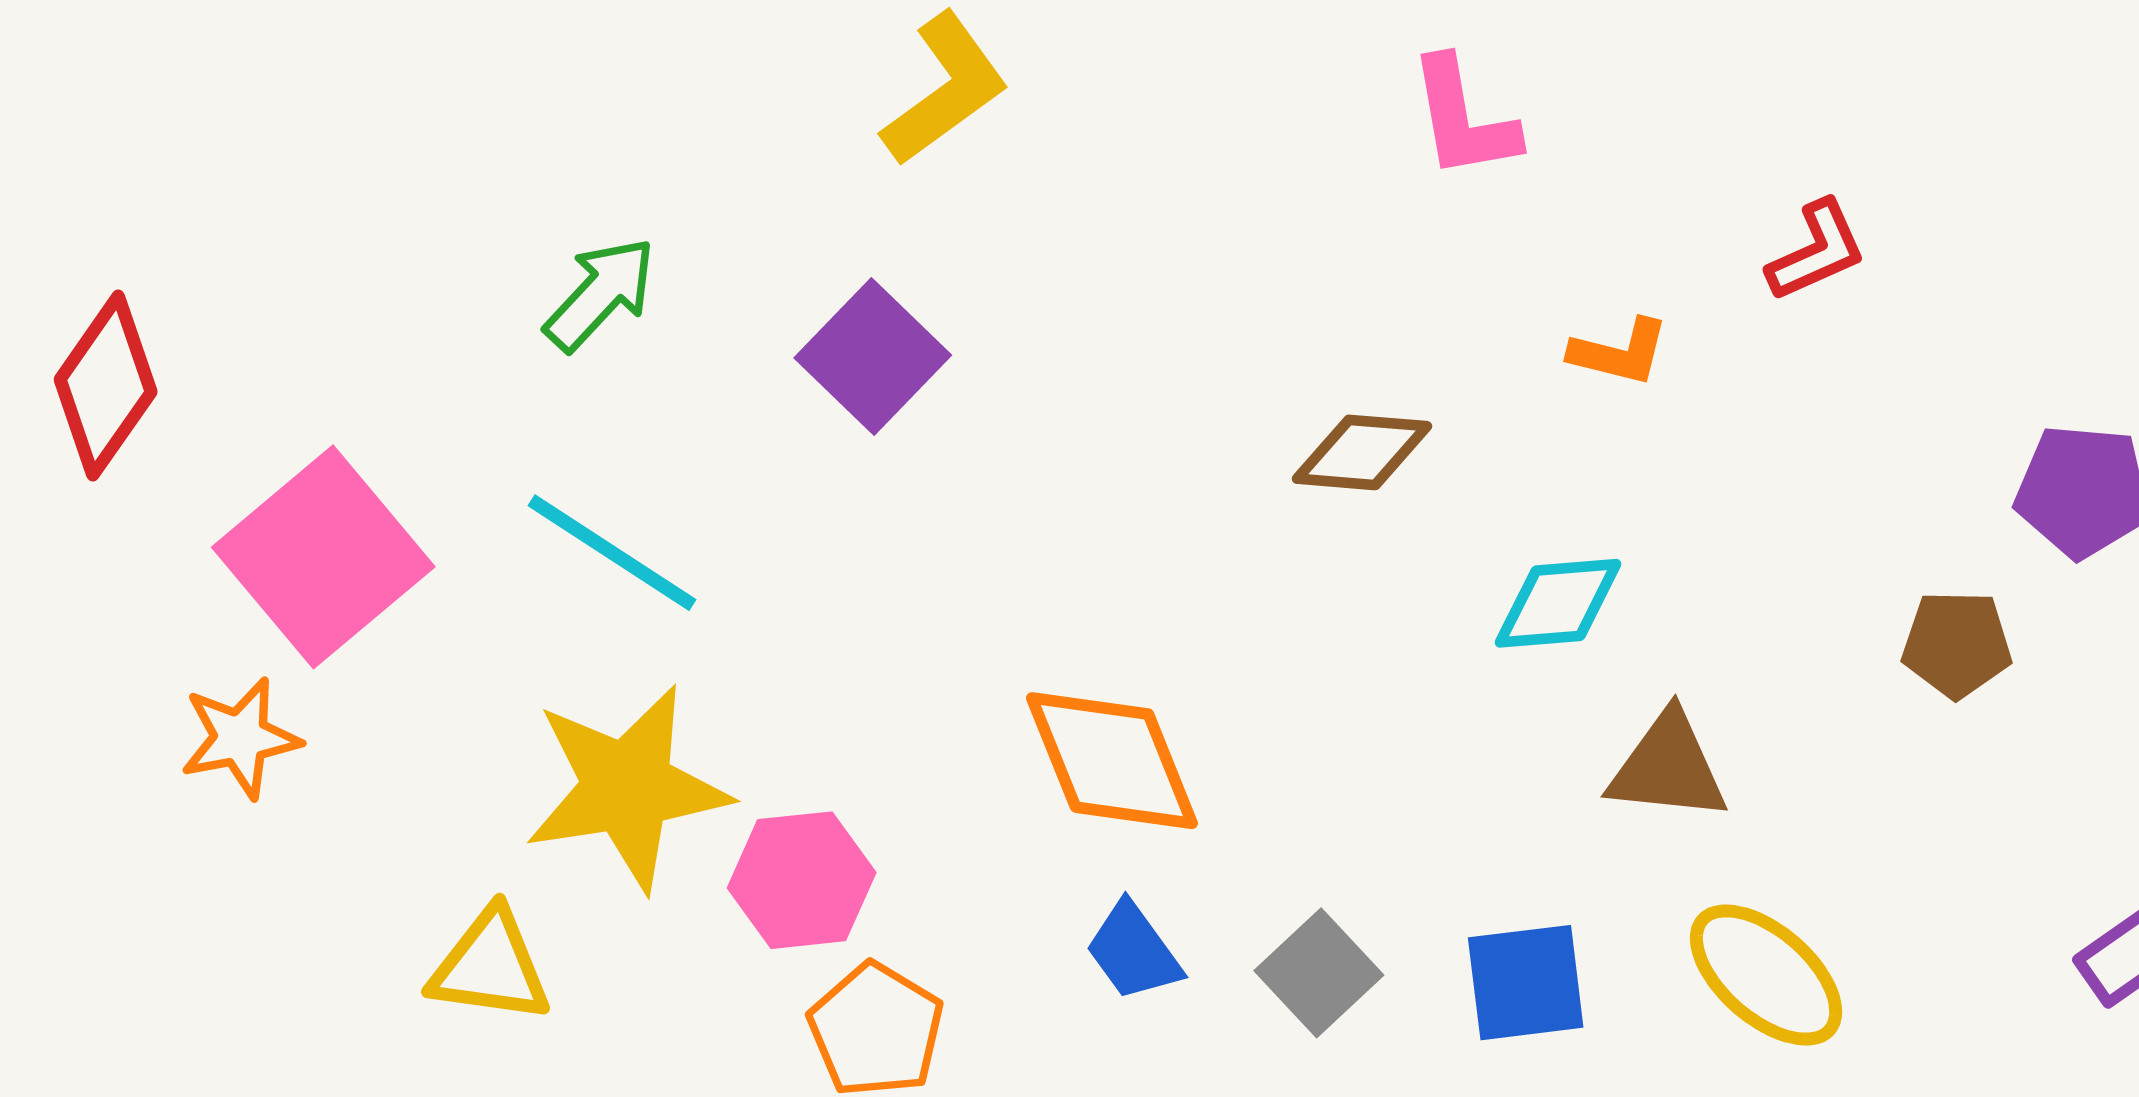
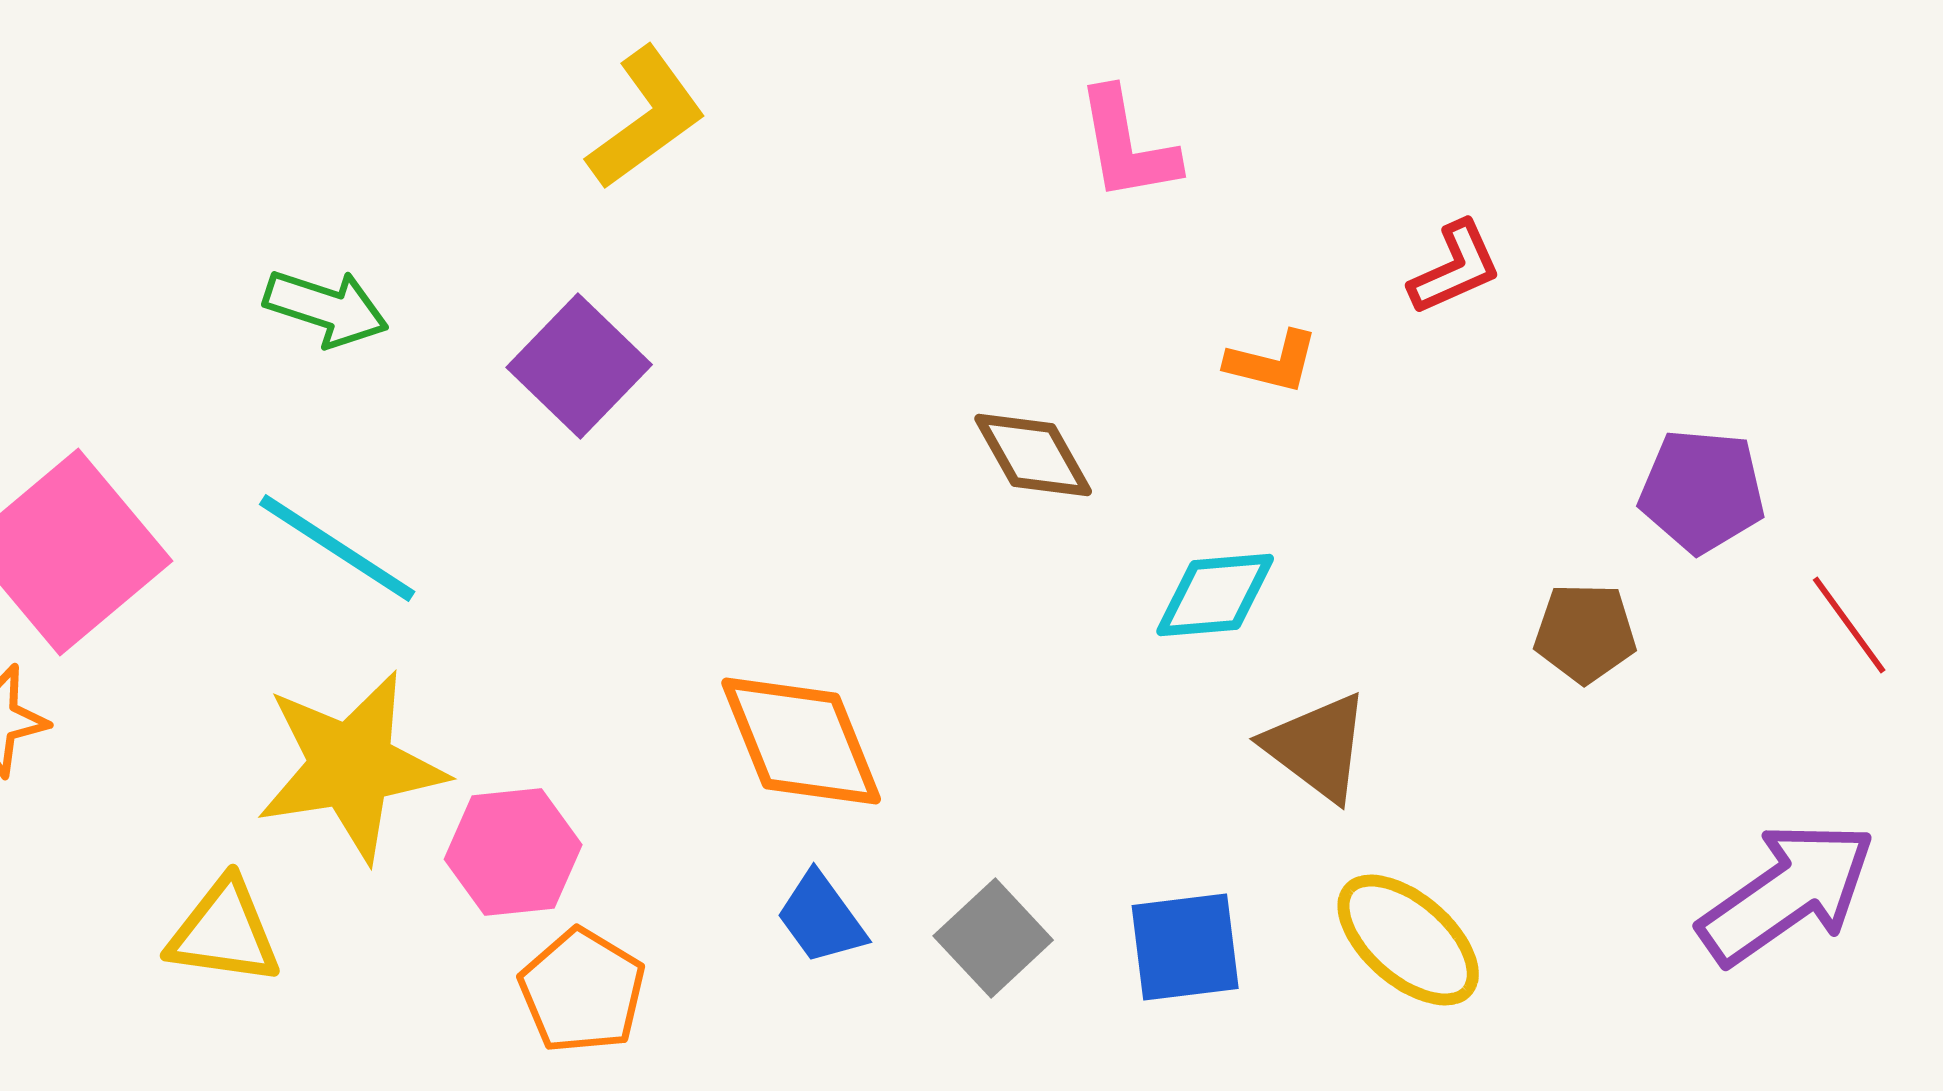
green arrow: (600, 294) -> (326, 308), turned 65
brown diamond: (1362, 452) -> (1033, 455), turned 56
brown triangle: (1668, 767) -> (1317, 747), turned 31

